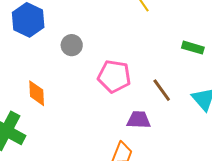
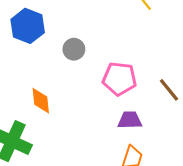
purple trapezoid: (139, 120) -> (130, 120), moved

